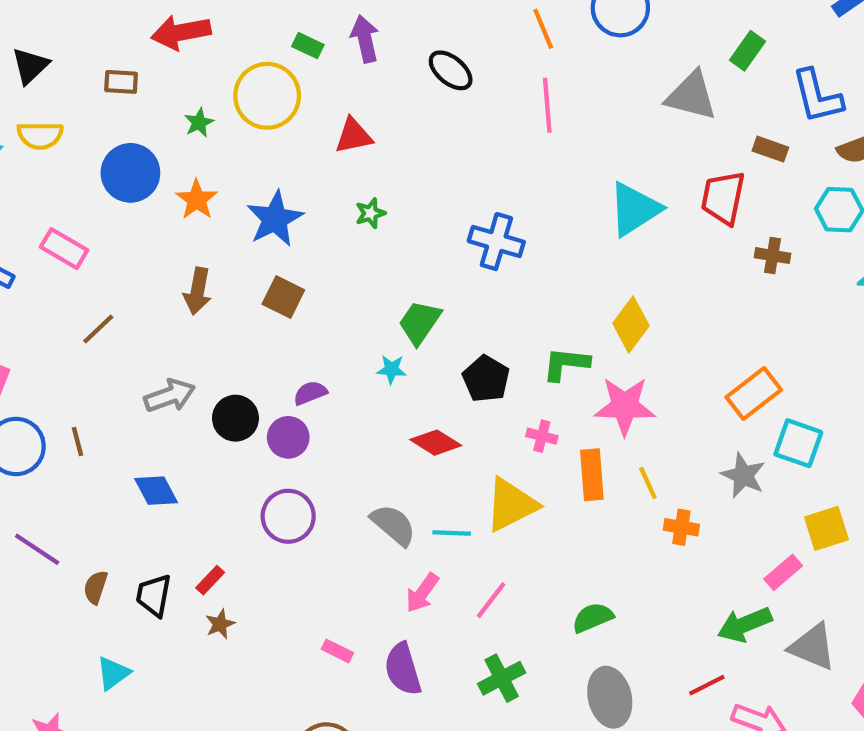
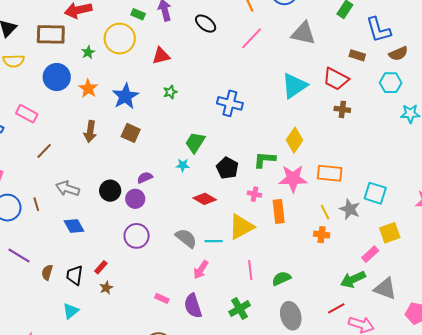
brown rectangle: (121, 82) -> (51, 34), size x1.8
gray triangle: (691, 96) -> (303, 33), moved
pink line: (547, 105) -> (252, 38), turned 50
red trapezoid: (723, 198) -> (336, 79), turned -72
brown cross: (773, 256) -> (342, 109), moved
orange rectangle: (754, 394) -> (330, 173), moved, turned 45
gray arrow: (170, 396) -> (68, 188), moved, turned -140
yellow line: (648, 483) -> (325, 212), moved
pink line: (491, 600) -> (250, 270), moved, turned -42
cyan triangle: (113, 673) -> (71, 311), moved

